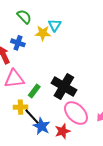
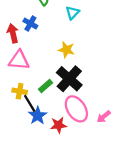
yellow star: (43, 33) -> (66, 50), moved
green rectangle: (34, 91) -> (45, 86), moved

